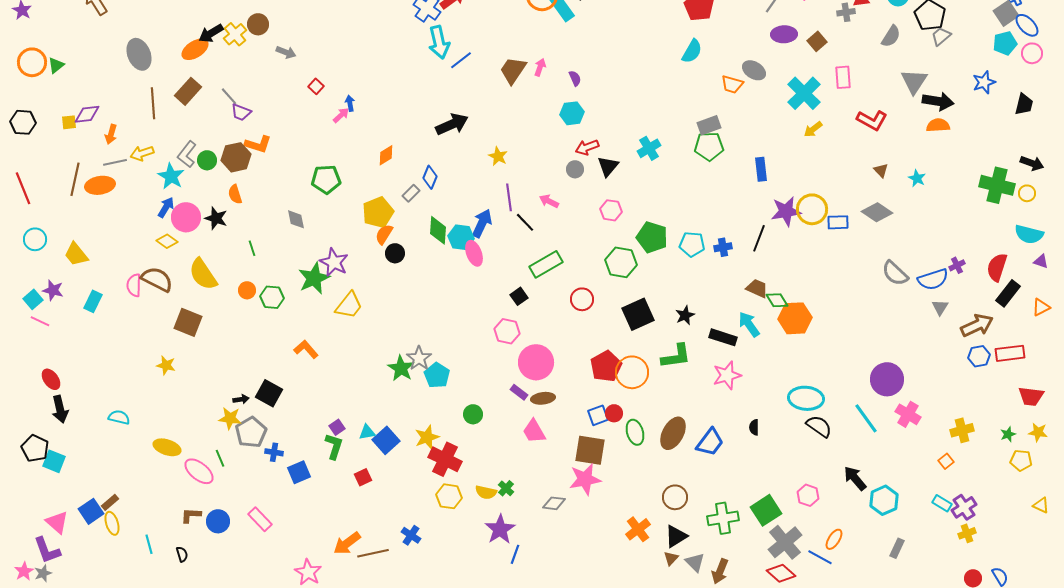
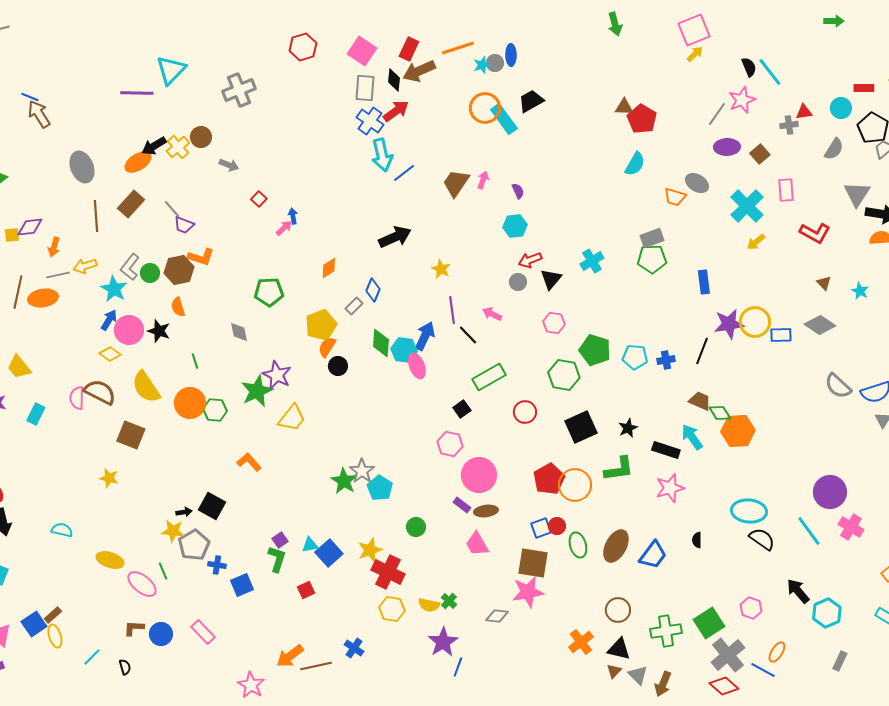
orange circle: (247, 290) -> (190, 403), size x1.8
black triangle: (676, 536) -> (619, 649), turned 45
cyan line: (149, 544) -> (92, 657), turned 60

